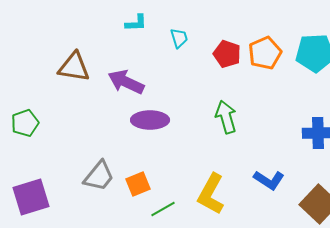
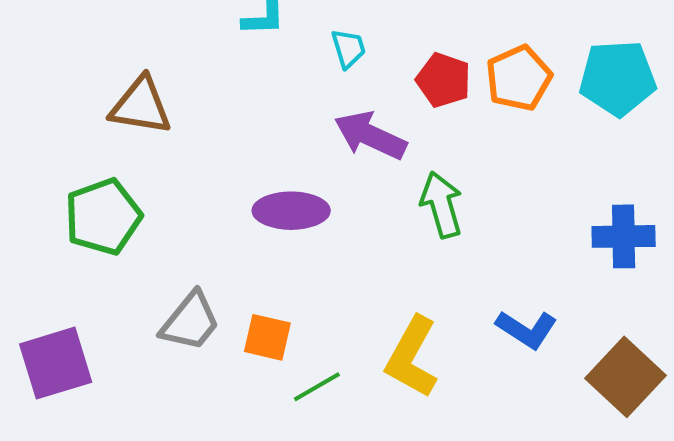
purple arrow: (126, 82) -> (370, 135), moved
green pentagon: (25, 123) -> (103, 217), moved, size x1.4
orange square: (138, 184) -> (267, 337), turned 35

